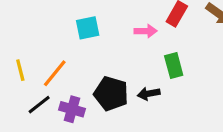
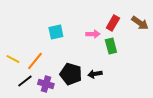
green rectangle: (174, 65) -> (111, 46), moved
yellow line: (20, 70) -> (13, 59), turned -48

